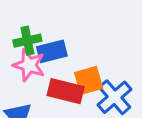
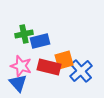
pink star: (29, 65) -> (21, 66), moved

